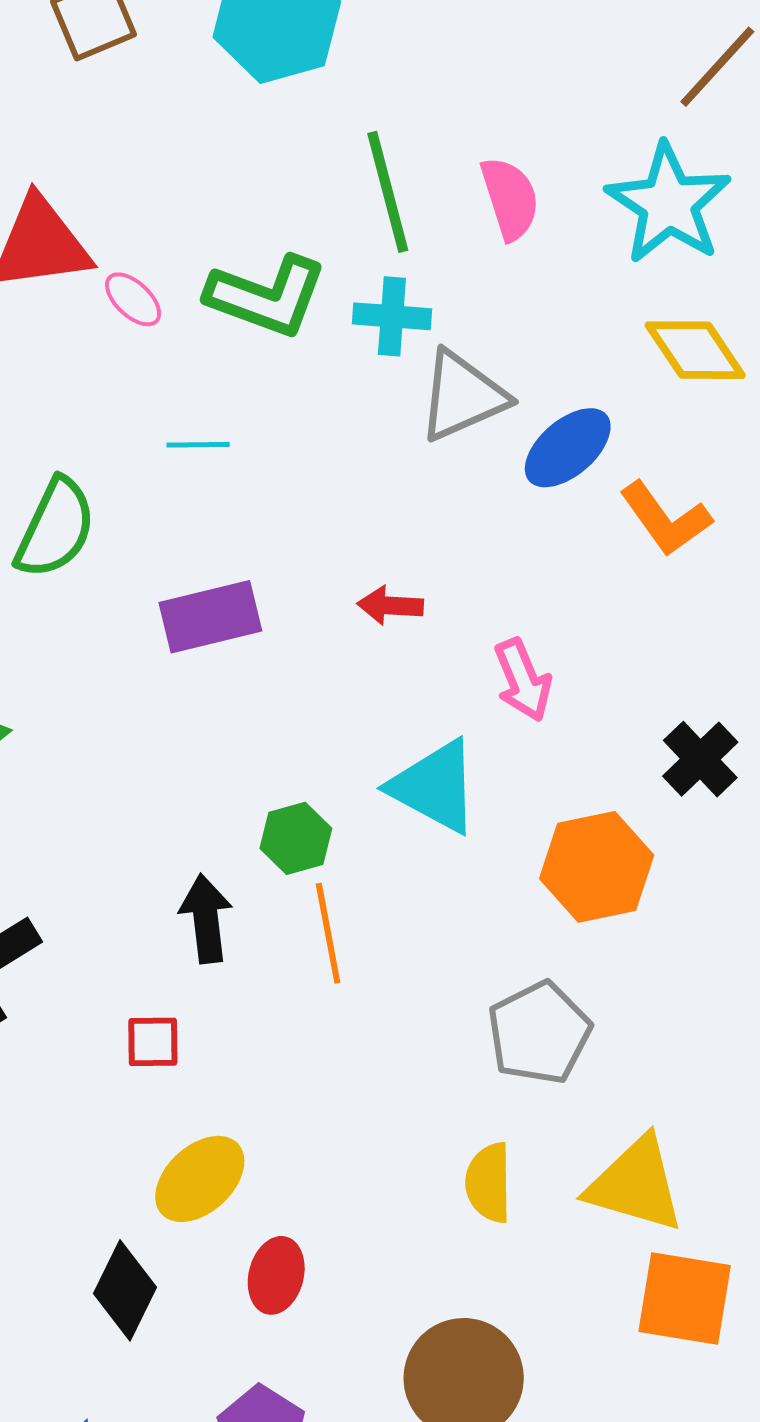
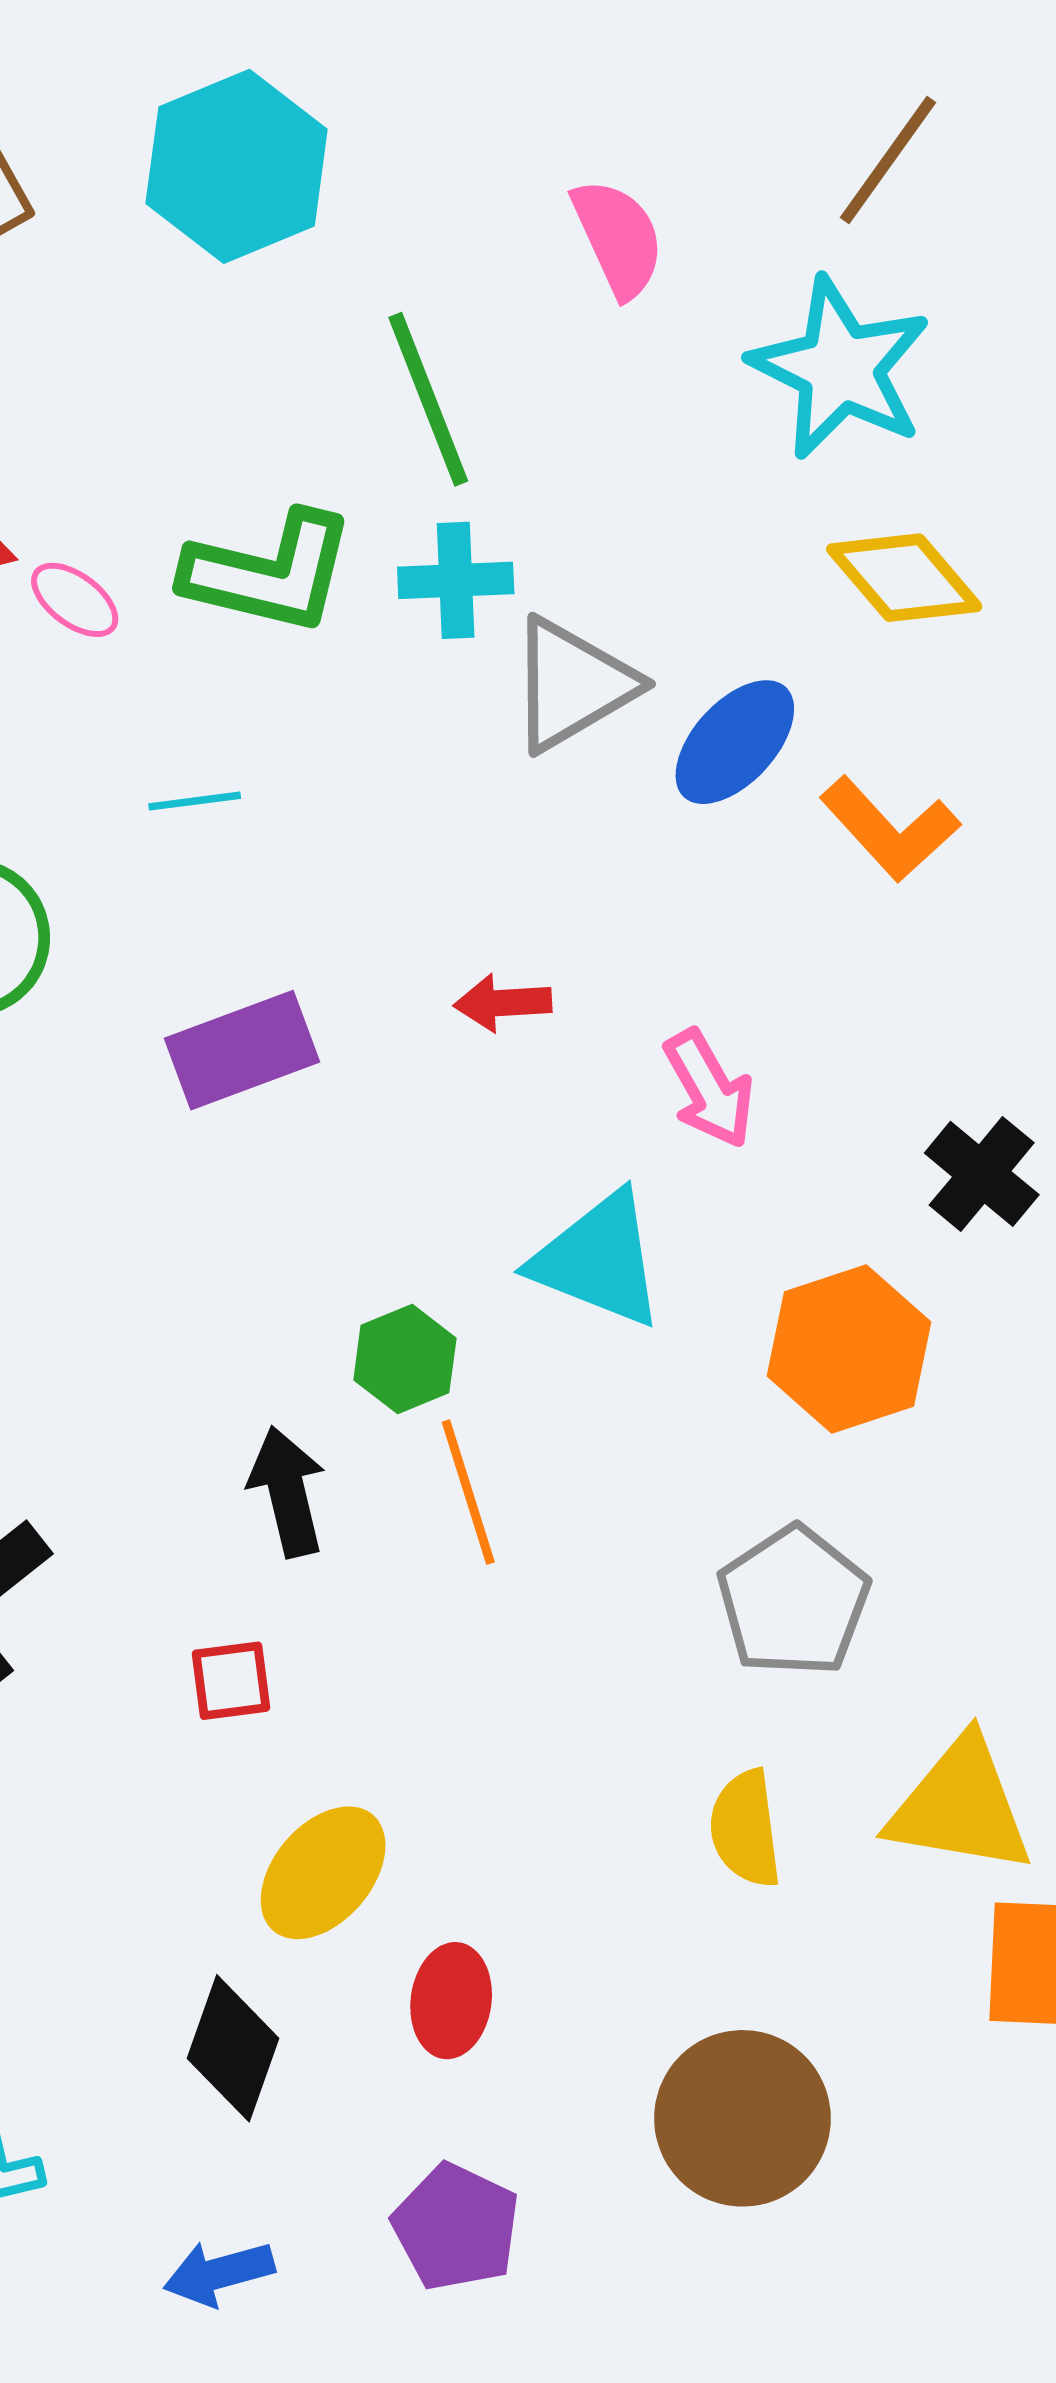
pink semicircle: (510, 198) -> (618, 238), moved

